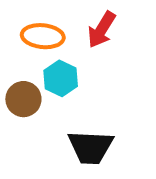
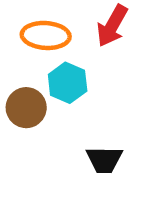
black trapezoid: (91, 147) -> (104, 160), size x0.7

